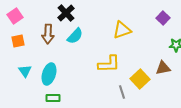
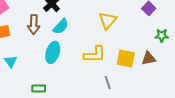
yellow triangle: (122, 30) -> (108, 20), turned -30
cyan ellipse: (49, 74) -> (53, 52), moved
yellow square: (140, 79) -> (126, 58), moved, turned -36

